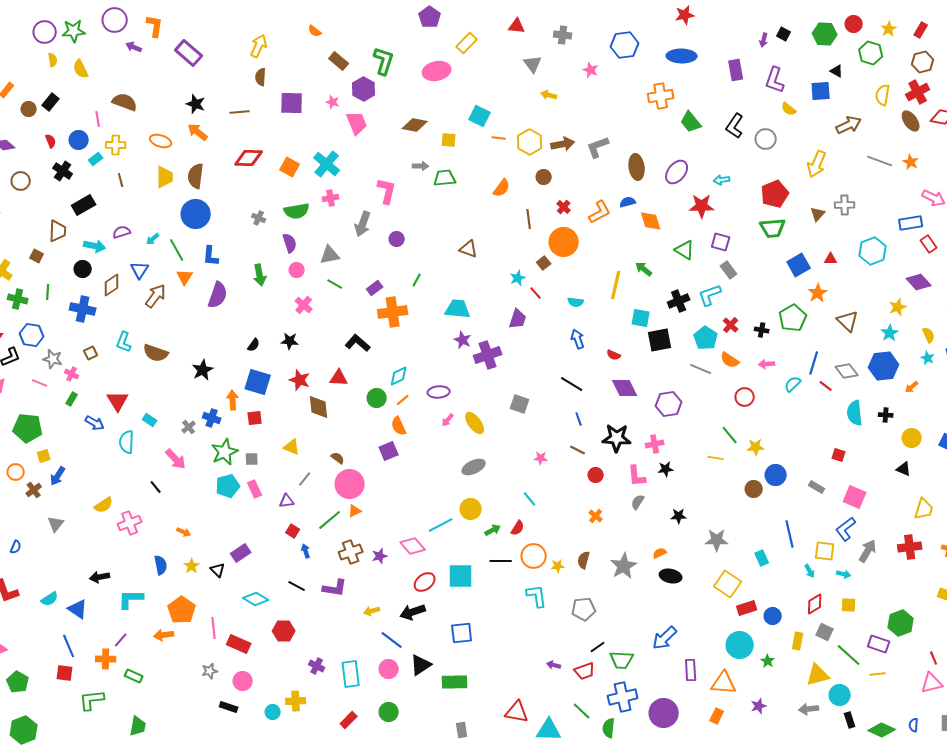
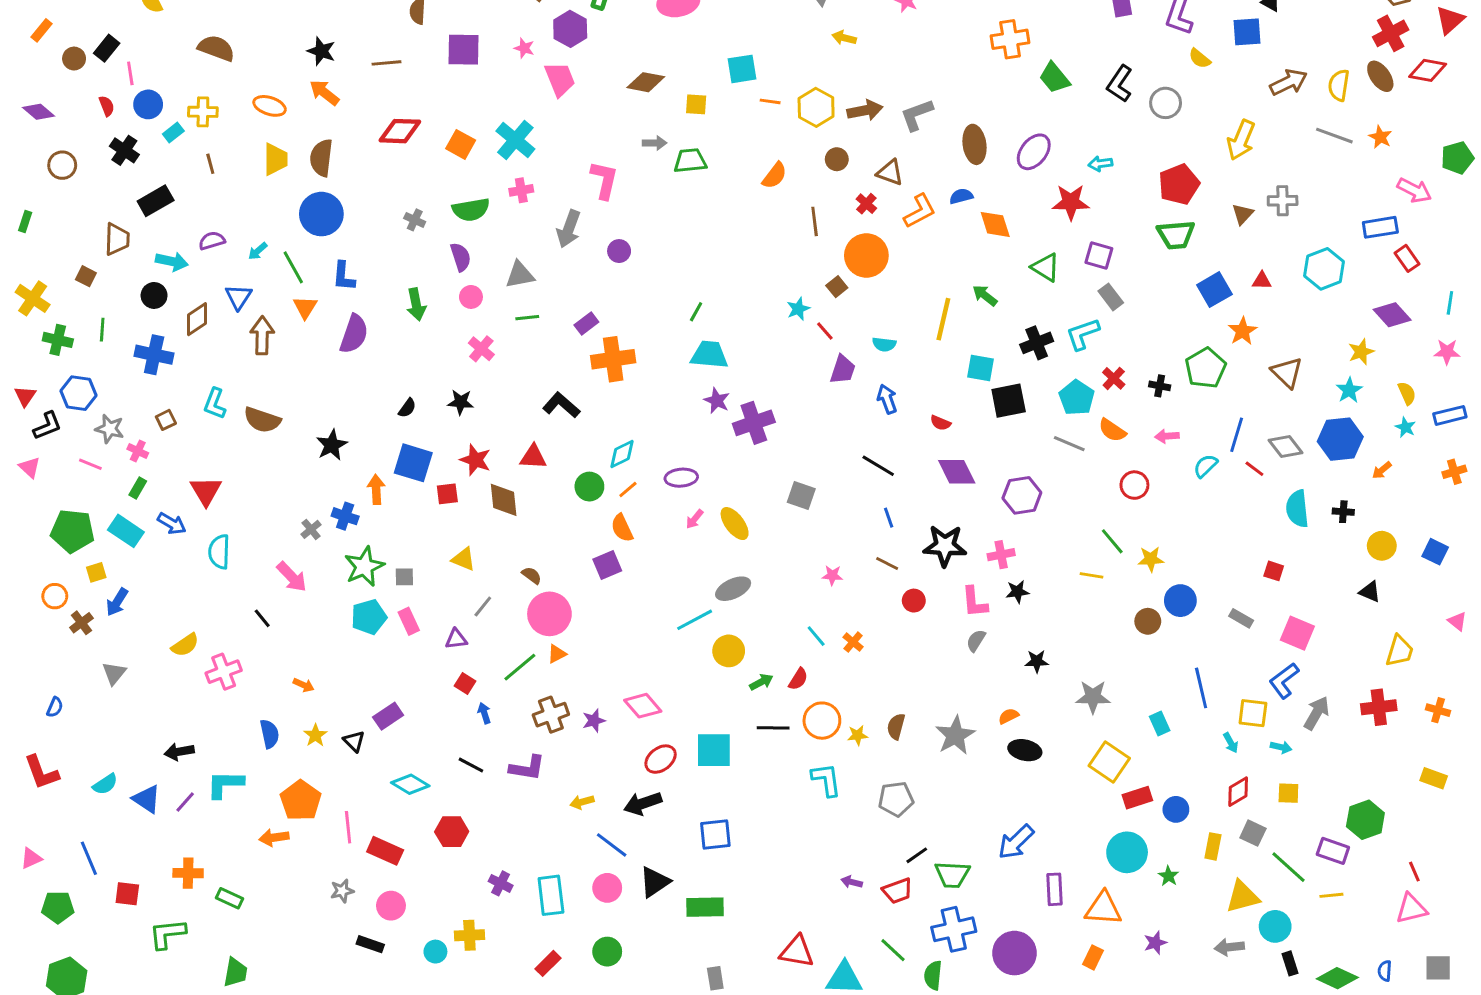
yellow semicircle: (883, 95) -> (1339, 85), moved
cyan square: (480, 116) -> (742, 69), turned -35
pink line: (98, 119) -> (130, 73), moved
brown triangle: (469, 249) -> (890, 173), moved
green line: (417, 280) -> (696, 312), moved
green line: (335, 284) -> (527, 318), turned -35
brown arrow: (156, 296) -> (262, 335), turned -35
purple trapezoid: (518, 319) -> (843, 370), moved
red square: (255, 418) -> (447, 494), moved
cyan rectangle: (150, 420) -> (126, 531), moved, size x1.6
orange cross: (596, 516) -> (853, 642), moved
cyan line: (441, 525) -> (695, 620), moved
purple line: (121, 640) -> (185, 802), moved
blue line: (69, 646) -> (89, 858), moved
green pentagon: (18, 682) -> (58, 907), turned -30

